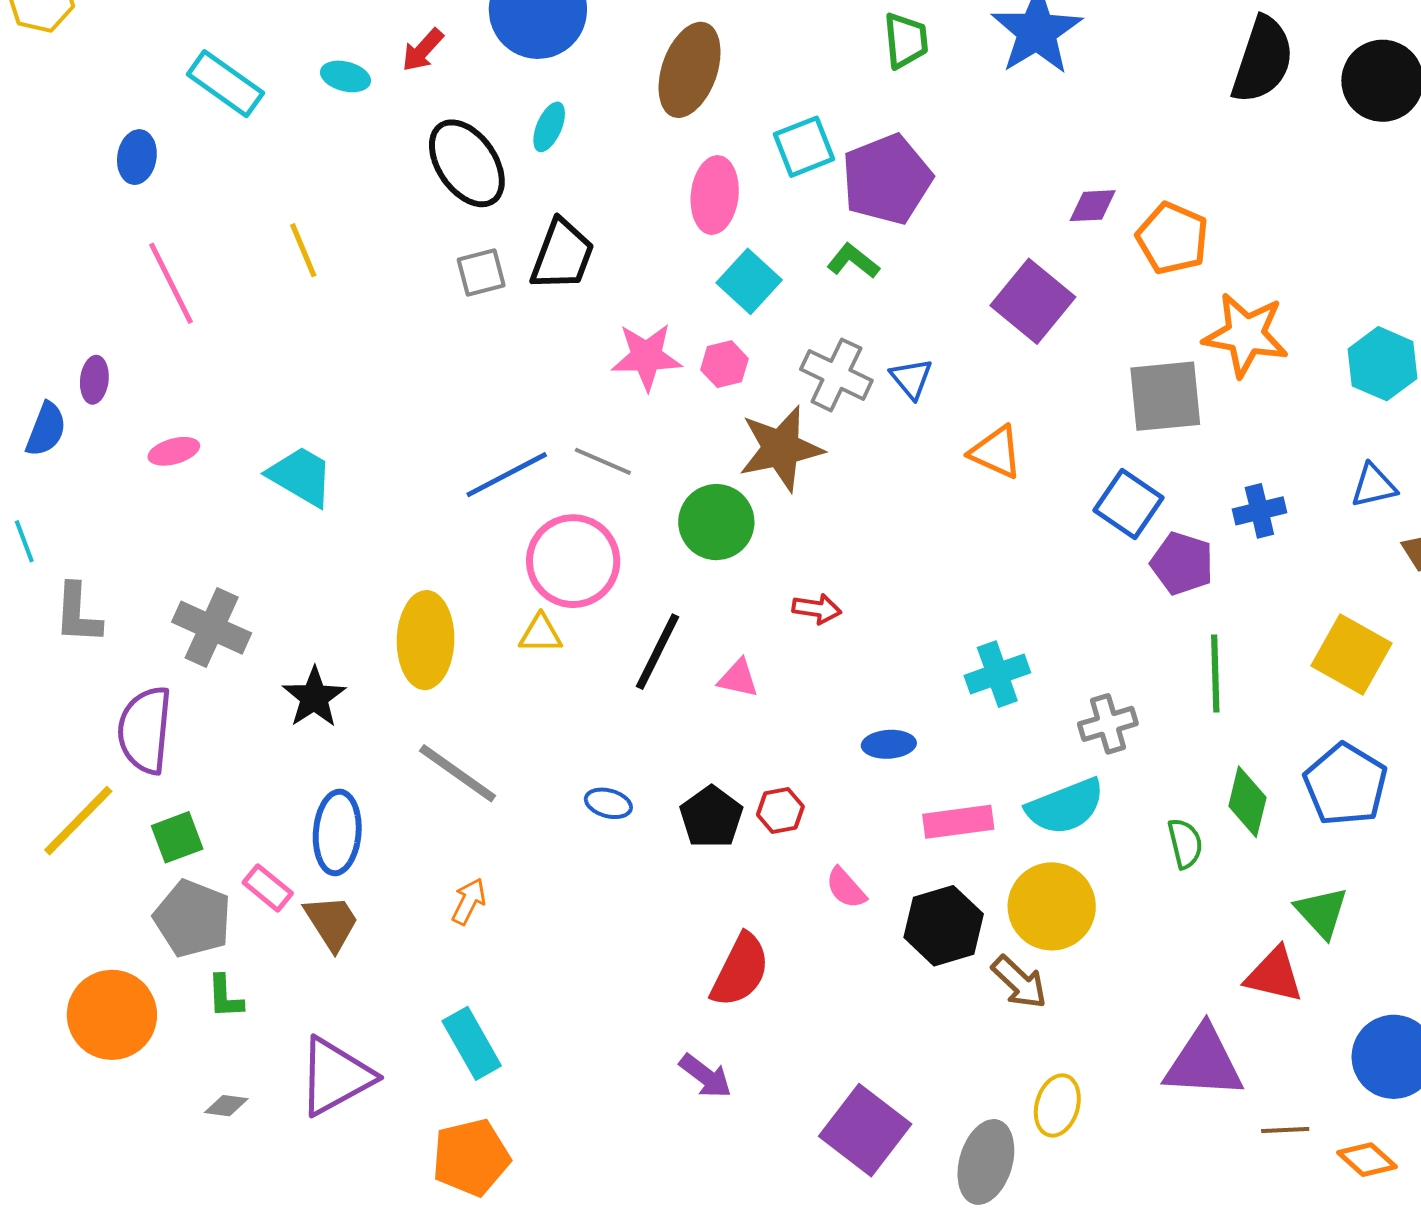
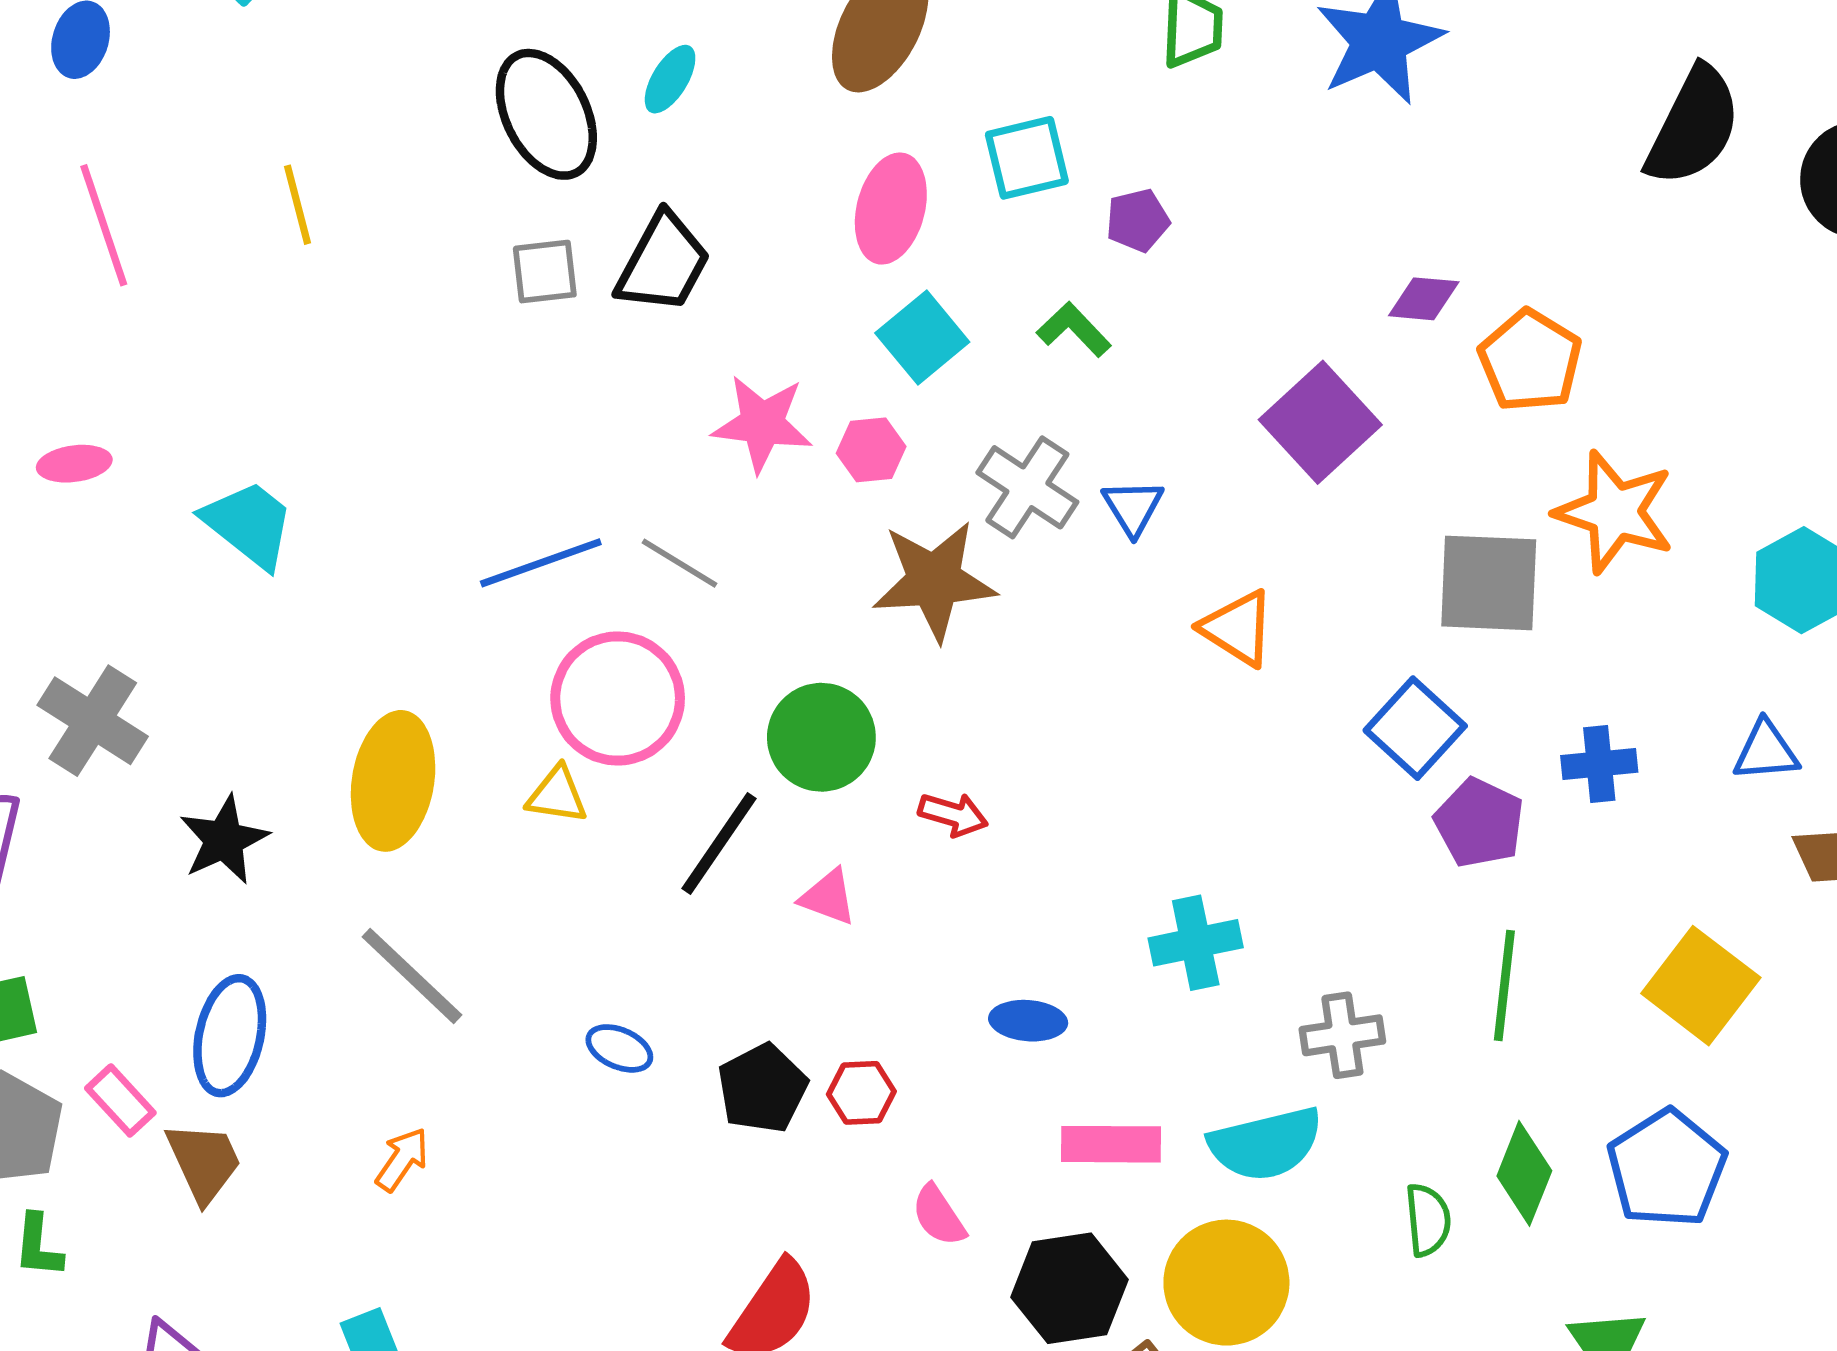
purple pentagon: (887, 179) -> (1138, 220), size x0.5
green circle: (716, 522) -> (821, 737), moved

